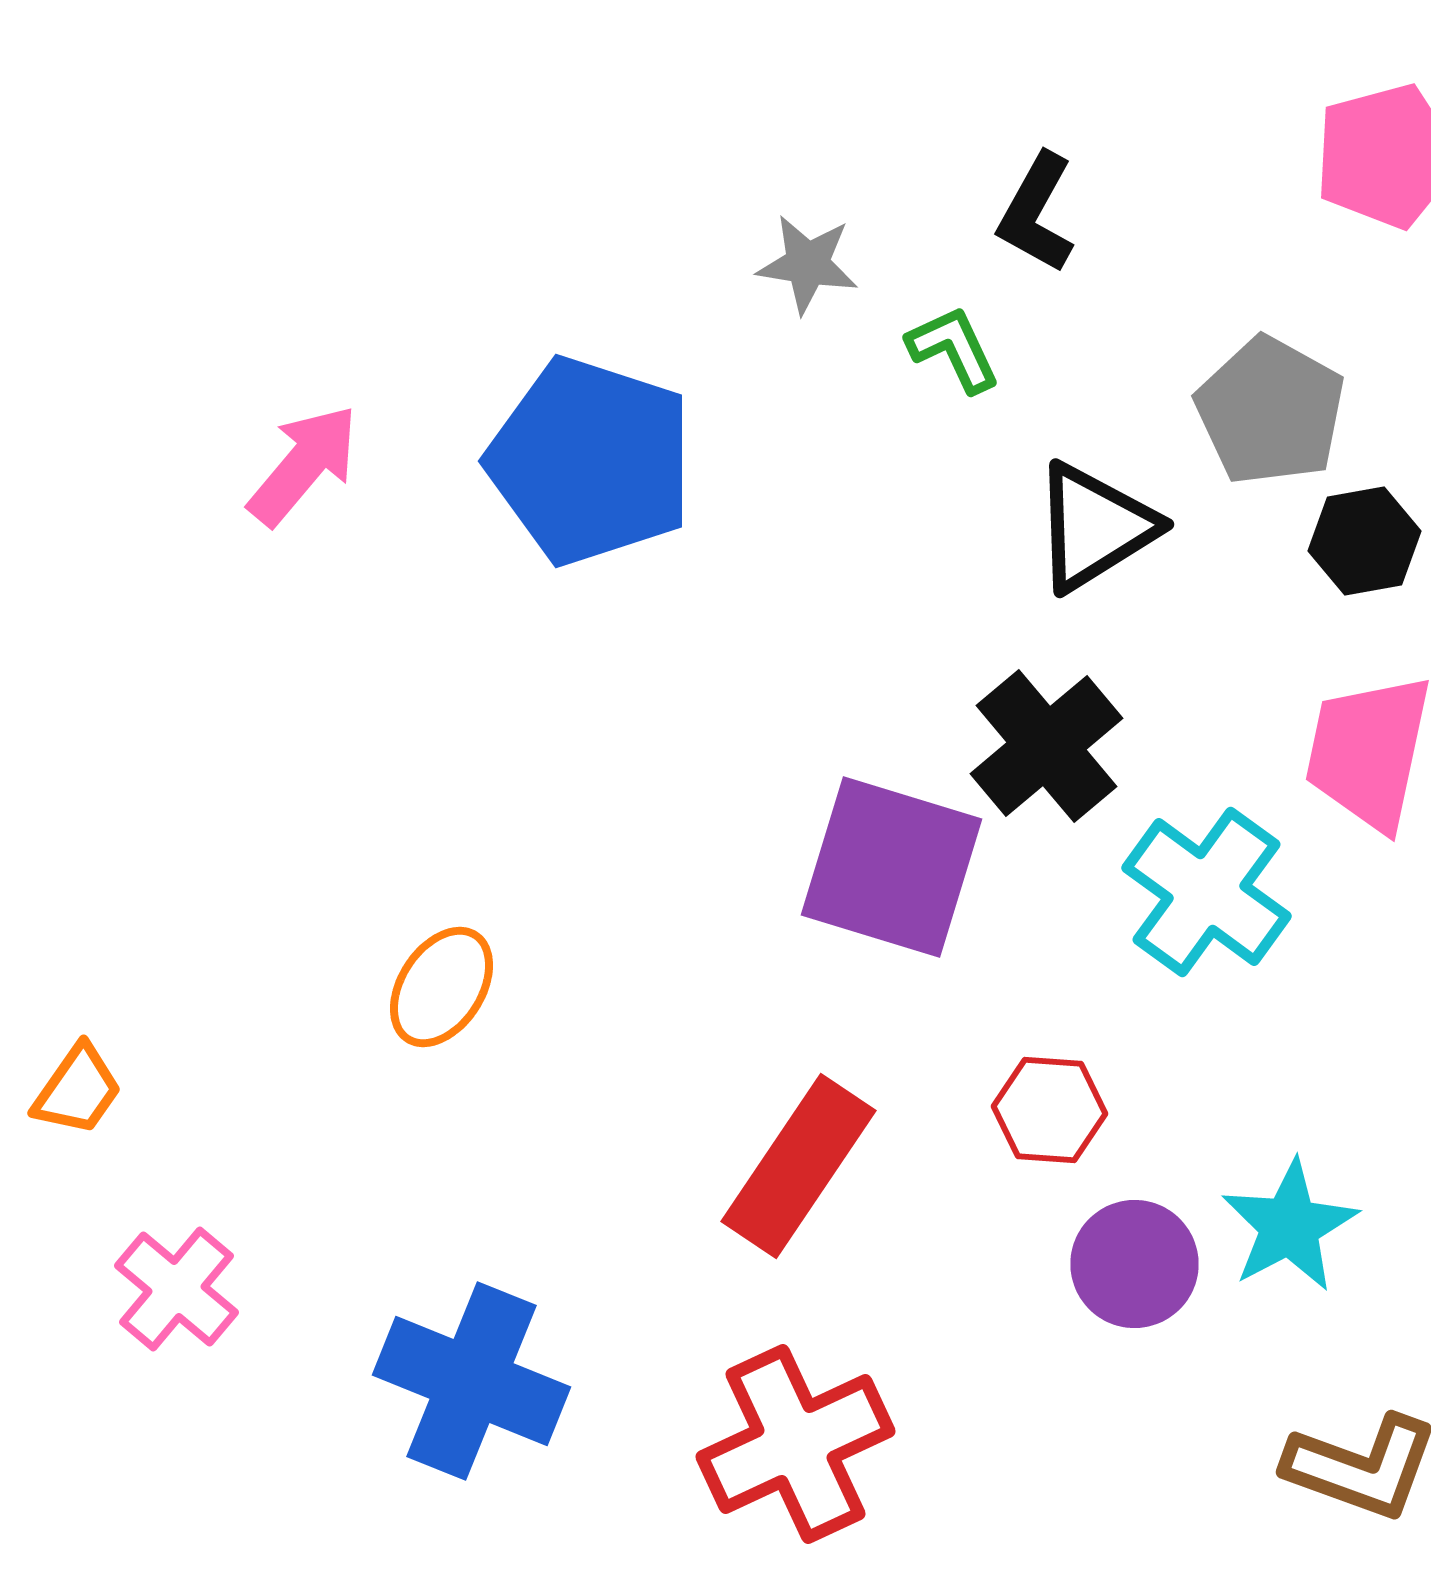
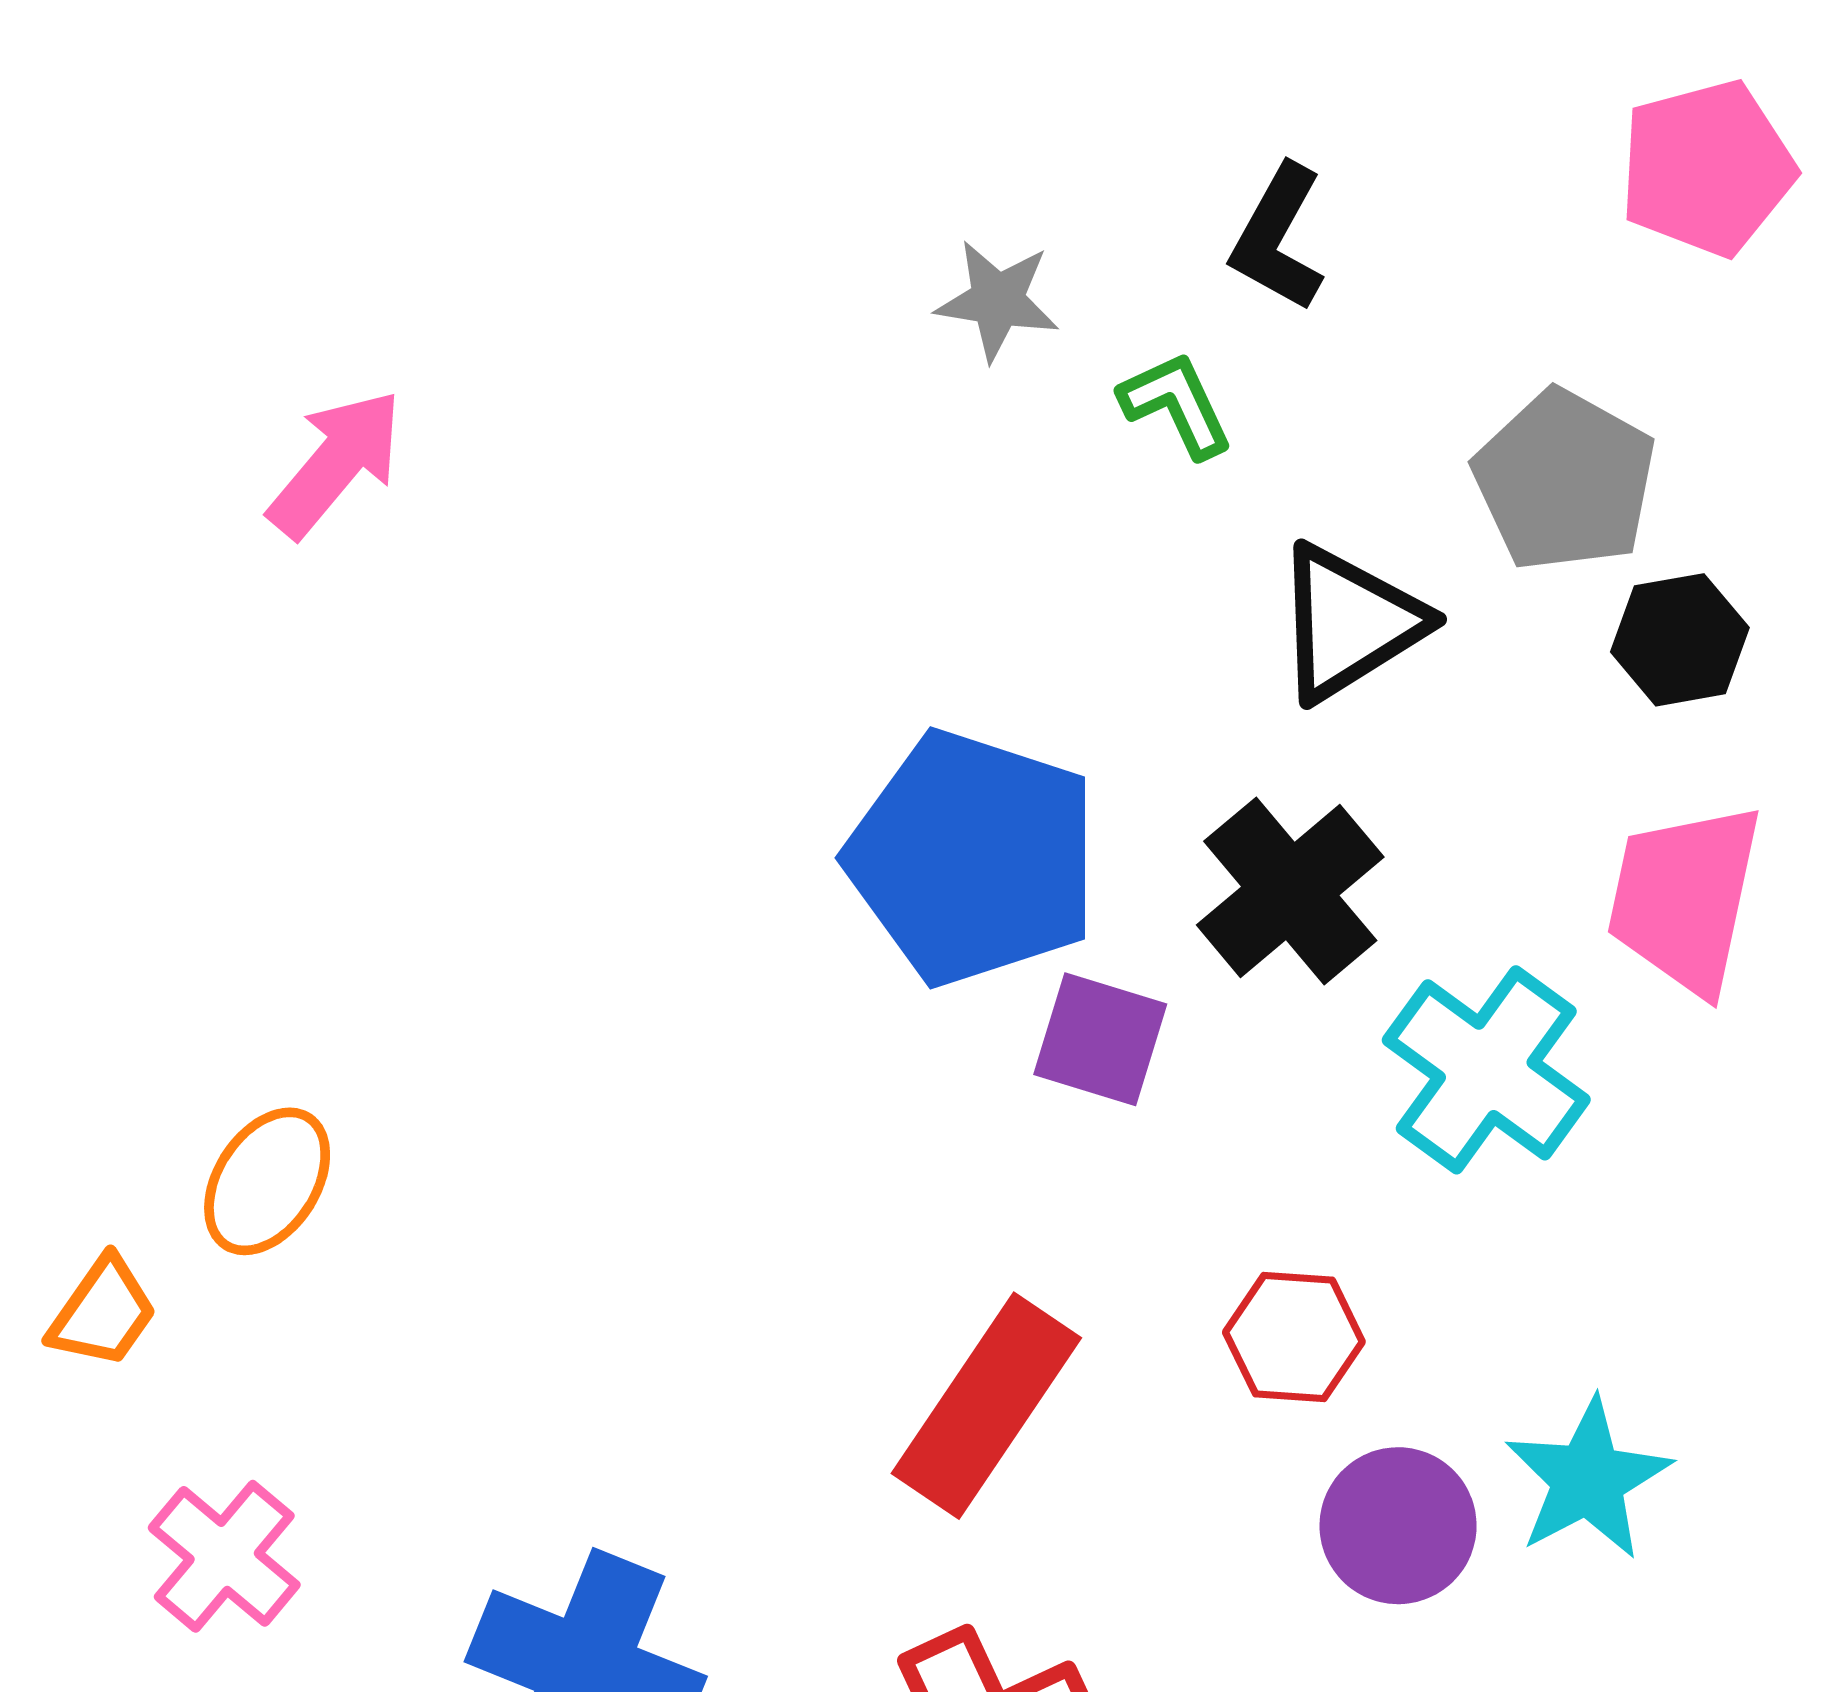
blue pentagon: (590, 461) -> (973, 858), moved
pink arrow: (304, 465) -> (336, 463), moved
purple square: (892, 867) -> (1100, 1039), size x0.6
orange ellipse: (442, 987) -> (267, 1181), moved

